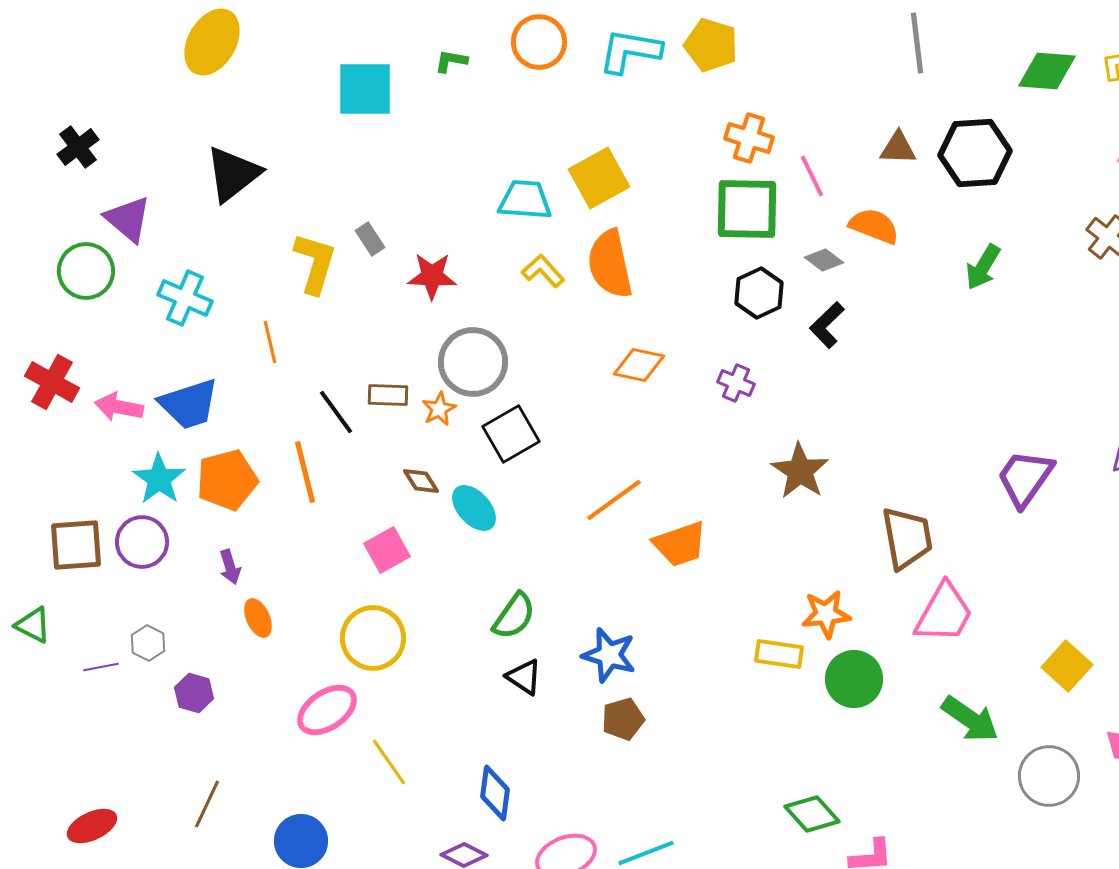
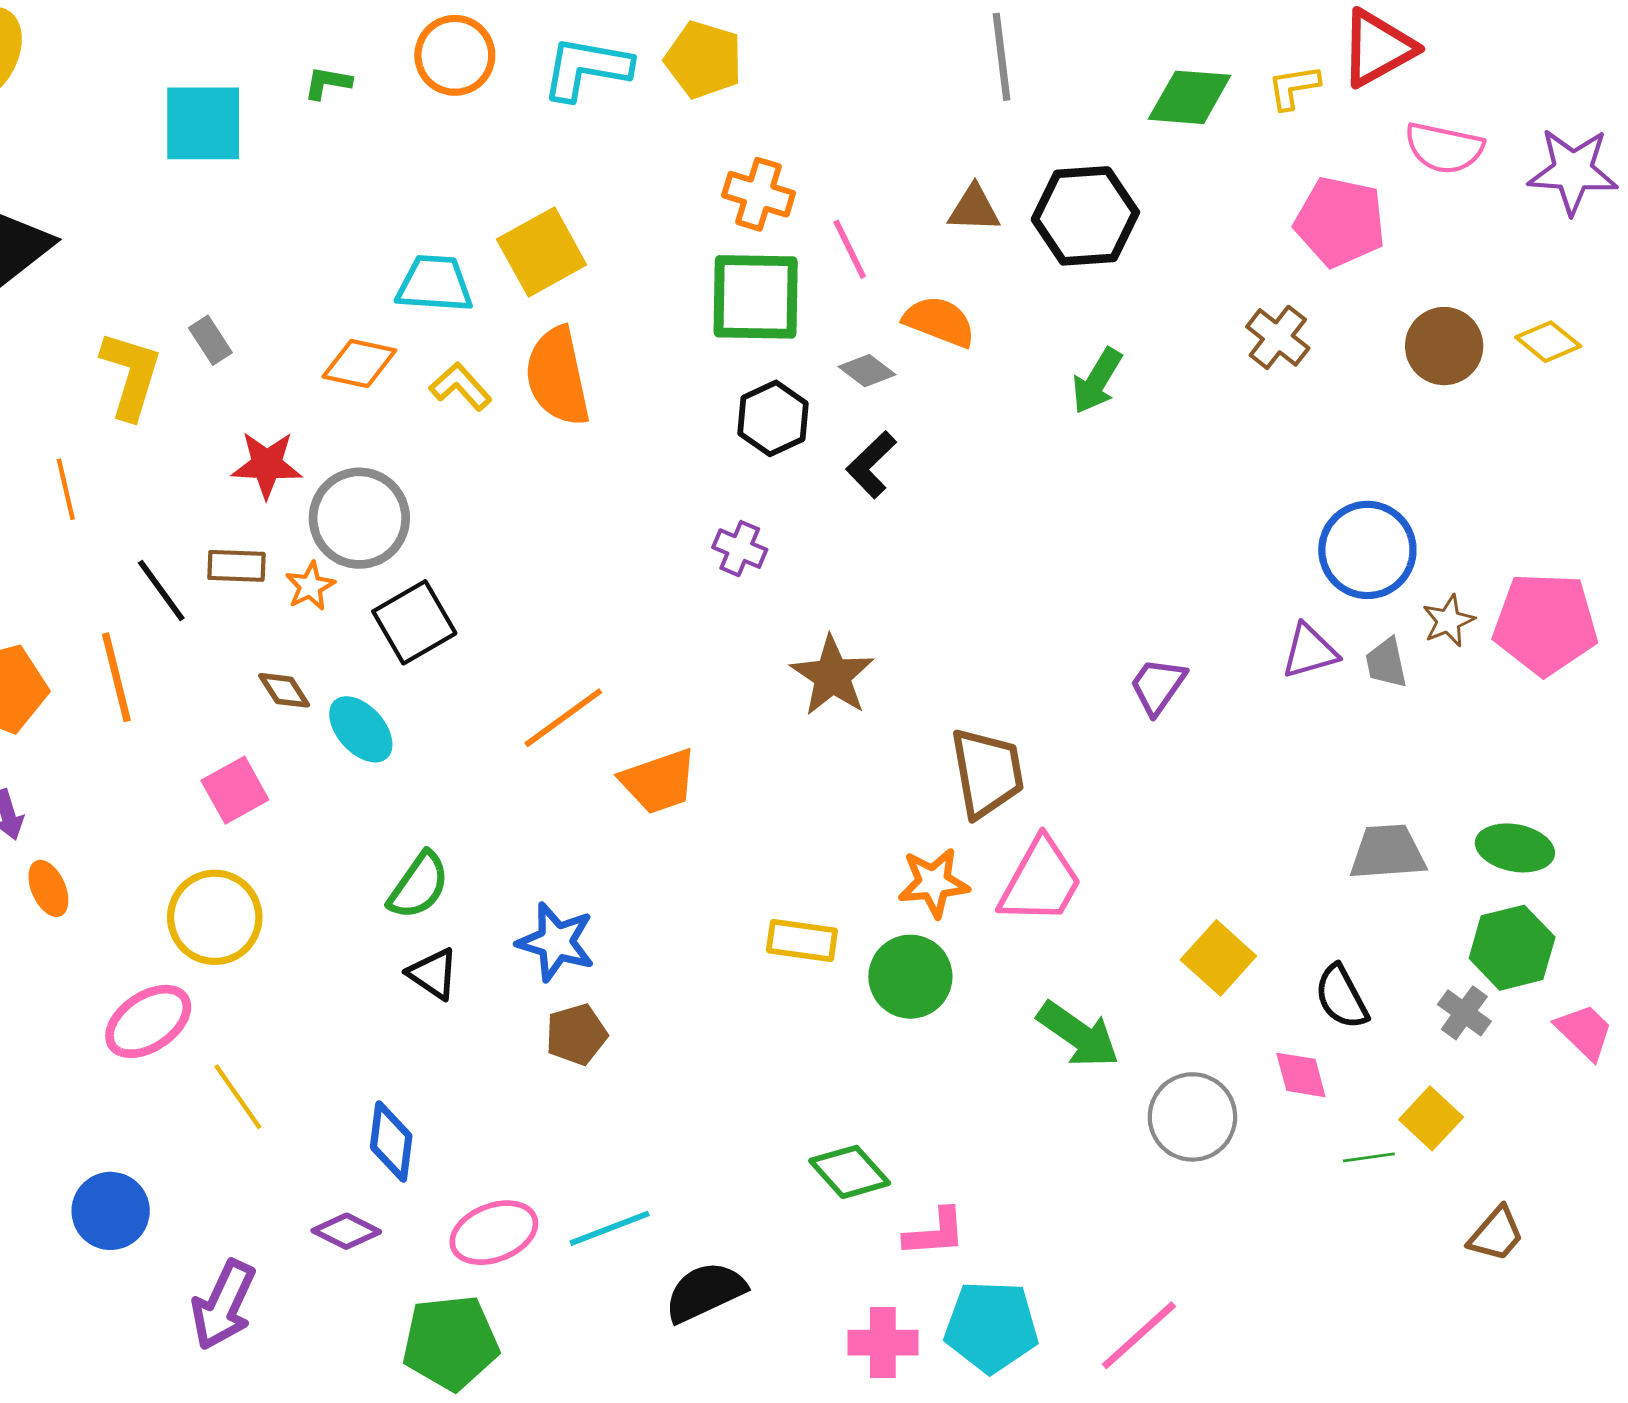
red star: (432, 276) -> (267, 465), moved
orange diamond: (639, 365) -> (359, 363), moved
purple trapezoid: (1025, 478) -> (1158, 686), size x0.7
orange star: (826, 614) -> (934, 883), moved

